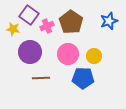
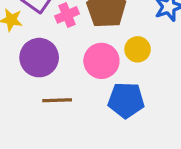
yellow circle: (94, 56) -> (138, 49), moved

